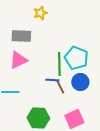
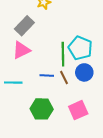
gray rectangle: (21, 36) -> (24, 26), turned -48
blue line: (52, 80) -> (47, 75), moved

